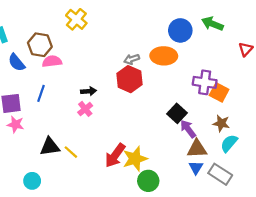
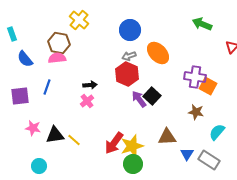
blue circle: (180, 30) -> (130, 30), moved
brown hexagon: (40, 45) -> (59, 43), moved
orange ellipse: (164, 56) -> (158, 53), turned 45
black square: (177, 113) -> (152, 96), moved
brown star: (221, 123) -> (196, 112), moved
pink star: (16, 124) -> (33, 128), moved
purple arrow: (188, 129) -> (139, 99), moved
brown triangle: (197, 149) -> (167, 137), moved
green circle: (148, 181) -> (133, 164), moved

